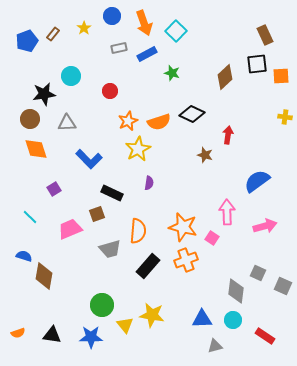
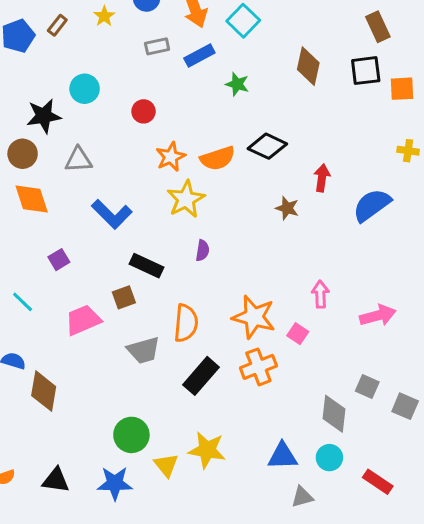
brown diamond: (225, 77) -> (308, 66), moved, turned -35
blue semicircle: (257, 181) -> (372, 205), moved
pink arrow: (227, 212) -> (320, 294), size x0.7

